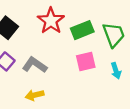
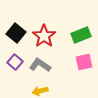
red star: (51, 21) -> (44, 36), moved

